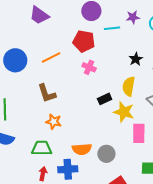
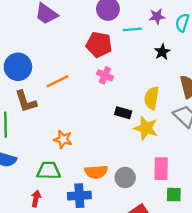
orange line: (51, 58) -> (58, 81), moved
black star: (136, 59) -> (162, 52), moved
brown L-shape: (47, 93) -> (26, 101), moved
black rectangle: (105, 99) -> (123, 113), turned 40
pink rectangle: (139, 133) -> (161, 169), moved
red arrow: (43, 174) -> (36, 198), moved

